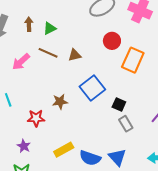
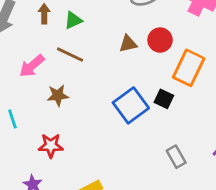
brown triangle: (75, 55) -> (128, 44), moved
brown star: (60, 102) -> (58, 95), moved
black square: (119, 104) -> (164, 99), moved

